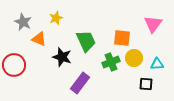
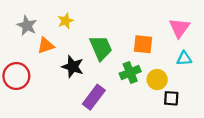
orange triangle: (39, 39) -> (46, 46), turned -42
yellow circle: (134, 58) -> (157, 80), moved
cyan triangle: (157, 64) -> (184, 58), moved

